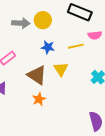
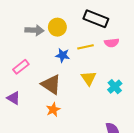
yellow line: (76, 46) -> (86, 47), moved
yellow triangle: (61, 69) -> (89, 78), moved

